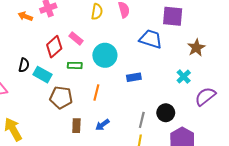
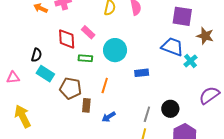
blue trapezoid: (151, 39) -> (172, 47), moved
red diamond: (54, 47) -> (67, 39), turned -55
brown star: (196, 48) -> (205, 36), moved, turned -30
cyan rectangle: (43, 75) -> (45, 74), moved
cyan cross: (184, 77) -> (190, 61), moved
brown rectangle: (76, 126) -> (86, 105), moved

